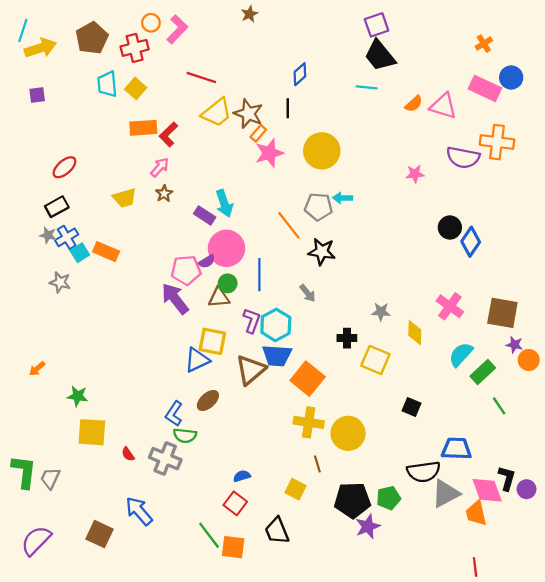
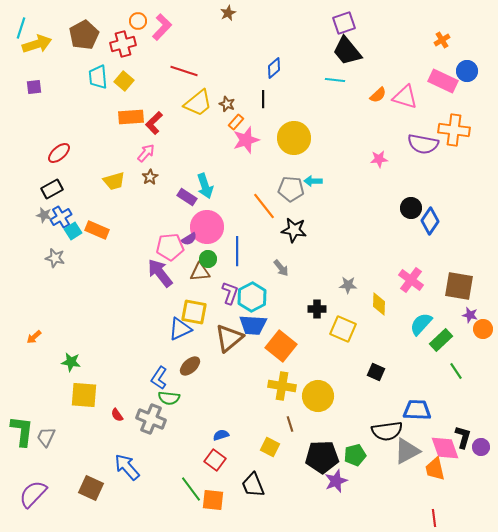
brown star: (248, 114) -> (227, 104), size x0.6

